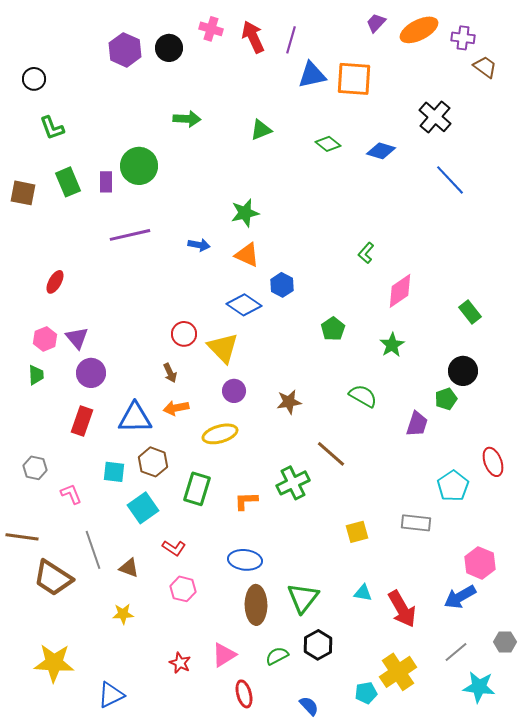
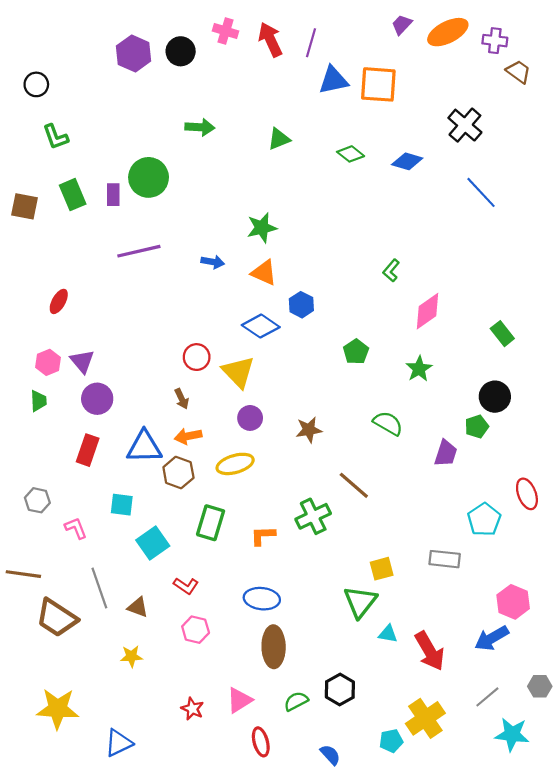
brown hexagon: (153, 462) -> (178, 472), moved
green triangle: (303, 598) -> (360, 602), moved

